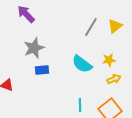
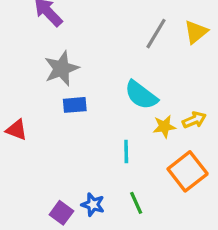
yellow star: (109, 60) -> (164, 127), moved
cyan line: (80, 105) -> (126, 151), moved

